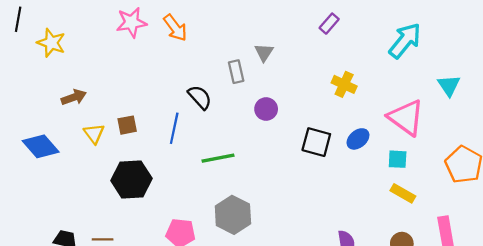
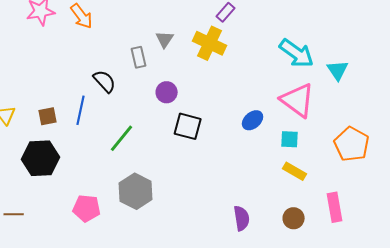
cyan arrow: (405, 41) -> (297, 53), moved, turned 87
yellow cross: (344, 84) -> (210, 43), moved, size x1.4
brown square: (127, 125) -> (48, 116), moved
black square: (316, 142) -> (188, 126), moved
green line: (218, 158) -> (122, 138), turned -40

